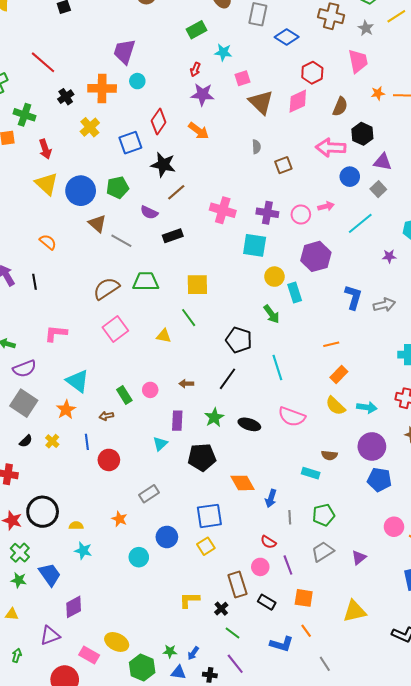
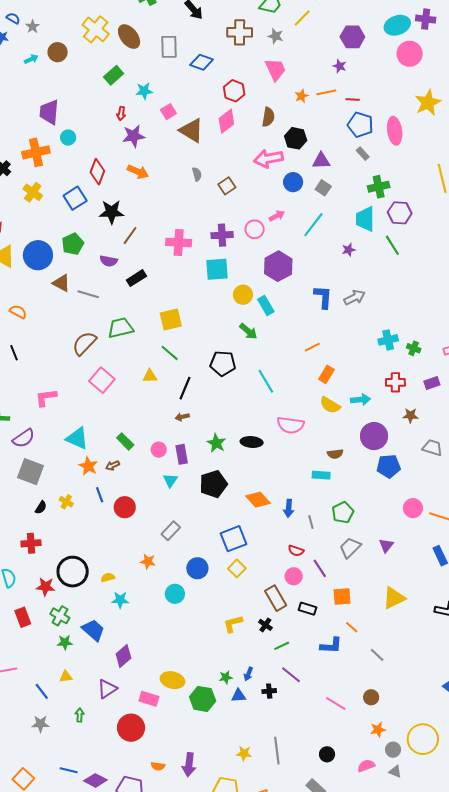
black line: (228, 379) -> (185, 388), moved
pink circle: (150, 390) -> (159, 450), moved
orange star: (66, 410) -> (88, 466), moved
green line: (233, 633) -> (282, 646), turned -49

